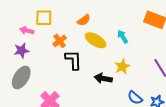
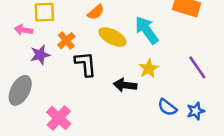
cyan arrow: (123, 37) -> (147, 30), size x1.6
purple star: (21, 50) -> (40, 55), moved

